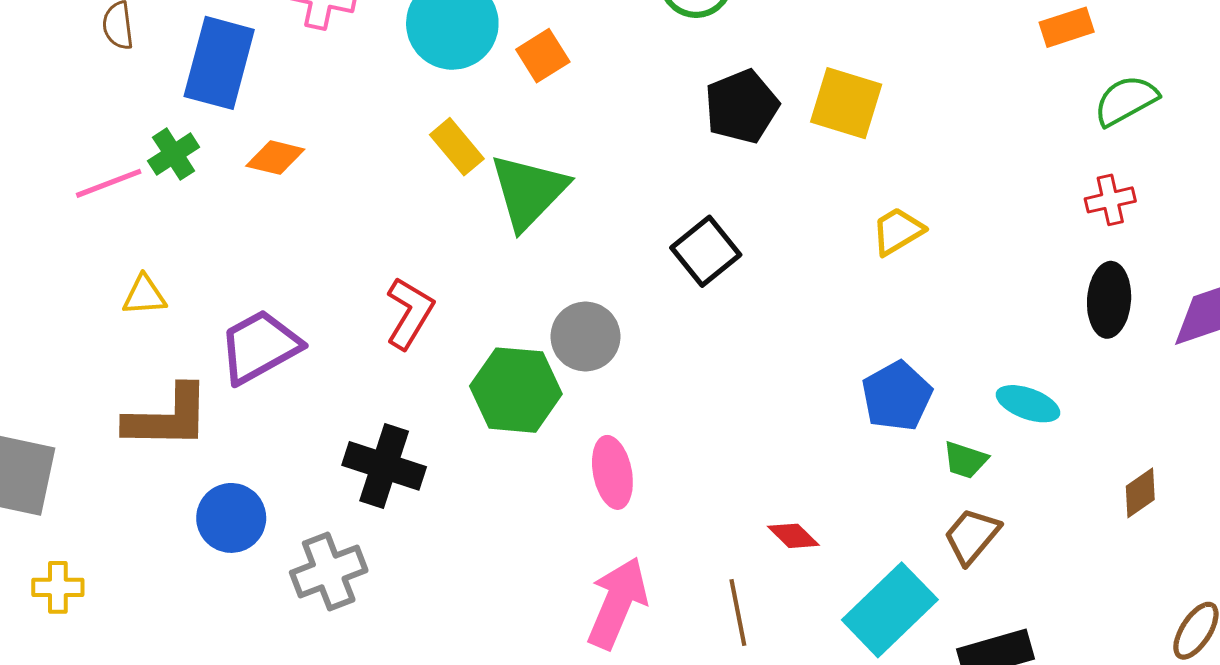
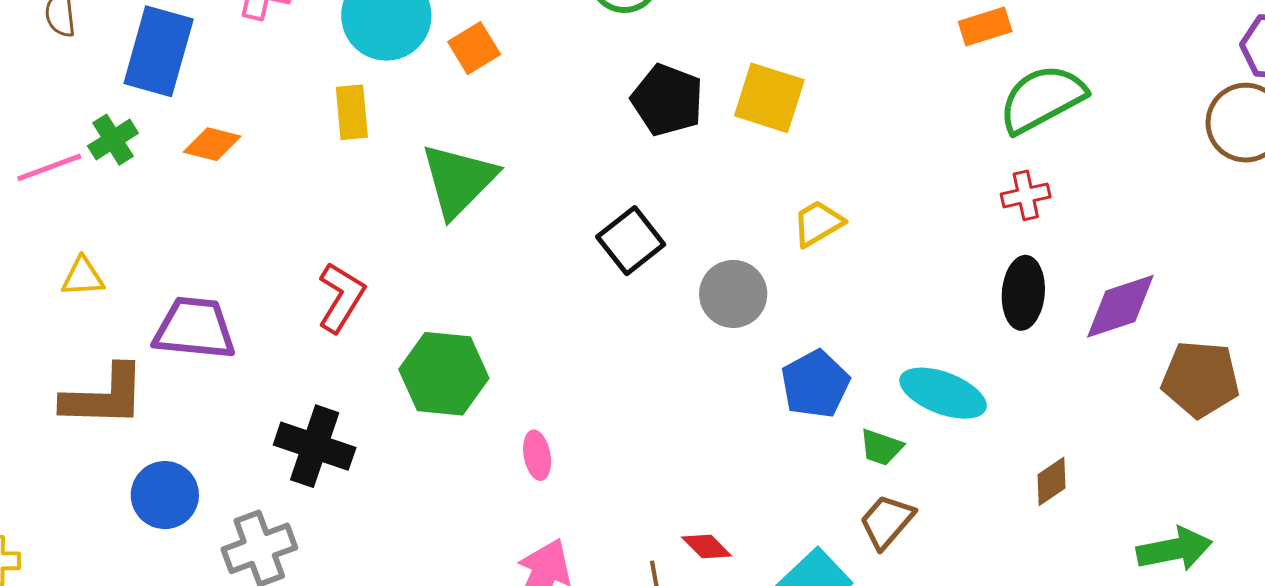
green semicircle: (1126, 100) -> (1042, 99), size x1.4
black pentagon: (742, 106) -> (667, 100), turned -30
yellow rectangle: (457, 147) -> (352, 112), moved, turned 34
gray circle: (585, 337) -> (733, 294), moved
purple trapezoid: (260, 347) -> (194, 328), turned 34
cyan ellipse: (1028, 404) -> (943, 393), size x1.4
pink ellipse: (612, 472) -> (537, 455), size x0.7
red diamond: (793, 536) -> (707, 547), moved

